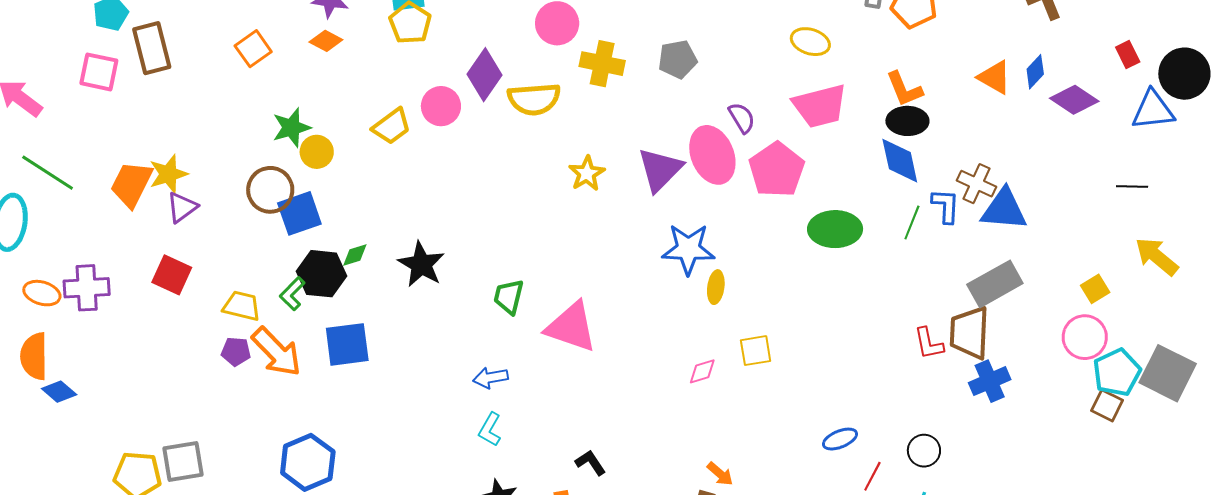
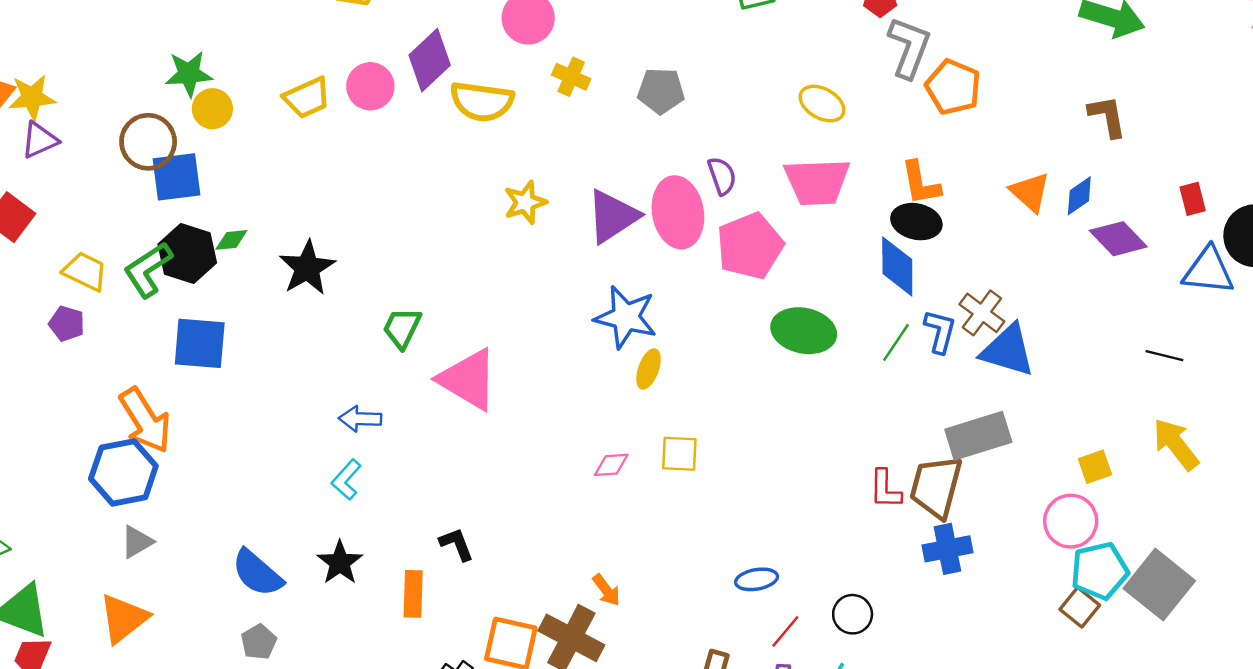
yellow cross: (602, 64) -> (571, 77), size x0.7
green L-shape: (292, 294) -> (148, 270), size x1.4
orange arrow: (277, 352) -> (145, 420), moved

